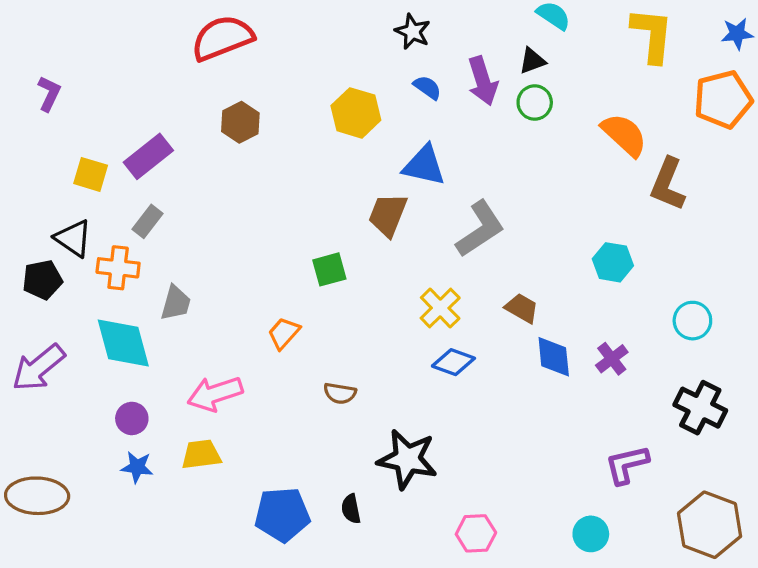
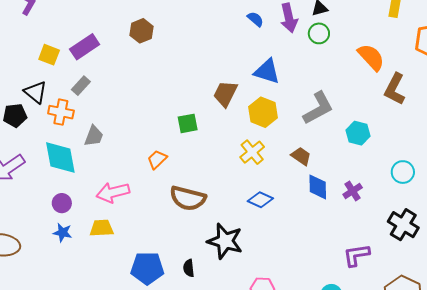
yellow hexagon: (356, 113) -> (263, 112), moved
blue triangle: (424, 165) -> (267, 71), moved
gray L-shape: (480, 229) -> (318, 108), moved
blue diamond: (453, 362) -> (260, 200), moved
brown semicircle: (340, 393) -> (188, 198), size x1.8

